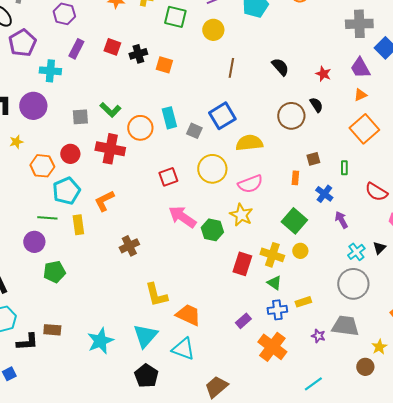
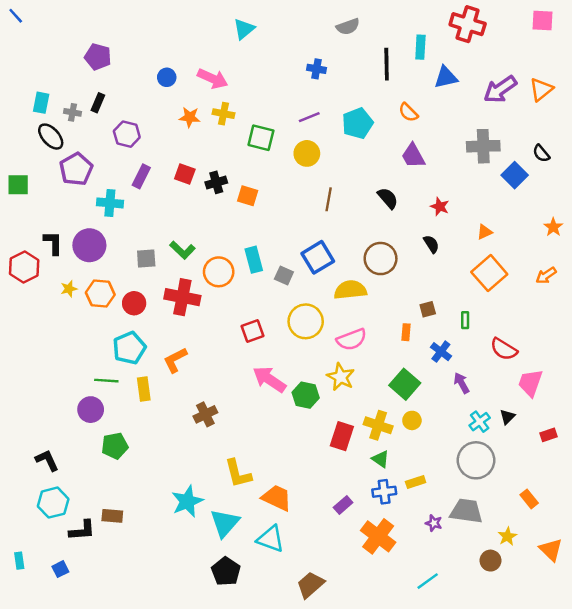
purple trapezoid: (360, 68) -> (413, 156), moved
brown circle: (291, 116) -> (381, 259), moved
orange hexagon: (42, 166) -> (100, 294), moved
cyan star: (100, 341) -> (187, 501), moved

